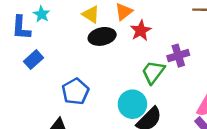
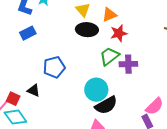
purple cross: (178, 56) -> (128, 64), moved
green trapezoid: (153, 72) -> (109, 56), moved

